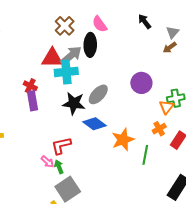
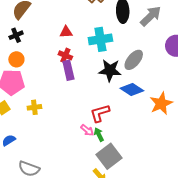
gray arrow: (71, 55) -> (151, 16), moved
red triangle: (52, 58) -> (66, 32), moved, size x0.6

